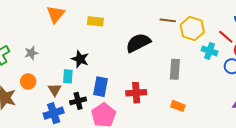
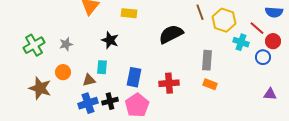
brown line: (168, 20) -> (200, 12), turned 63
black star: (80, 59) -> (110, 40), moved
brown triangle: (55, 90) -> (89, 80), turned 48
black cross: (78, 101) -> (110, 101), moved
orange rectangle: (178, 106) -> (210, 84), moved

